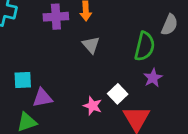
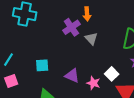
purple cross: (56, 17) -> (71, 27), moved, turned -30
purple triangle: (42, 98) -> (72, 76), moved, turned 35

